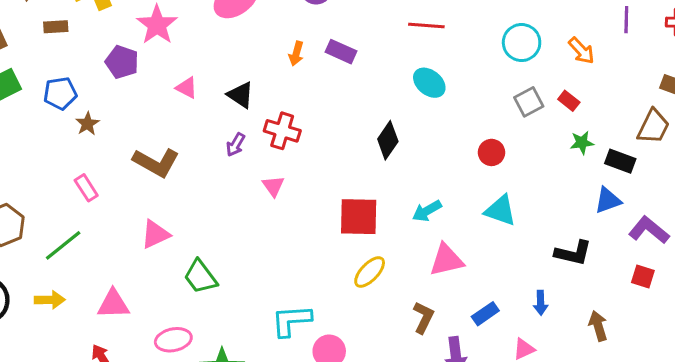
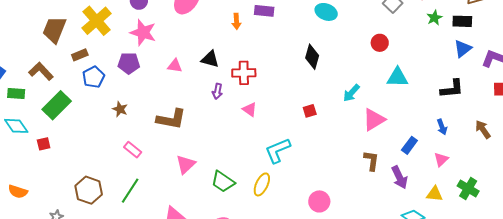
blue pentagon: (60, 93) -> (93, 77), moved
red square: (359, 217) -> (310, 111), size x0.5
yellow ellipse: (370, 272) -> (262, 184), moved
cyan L-shape: (291, 321) -> (278, 150), moved

